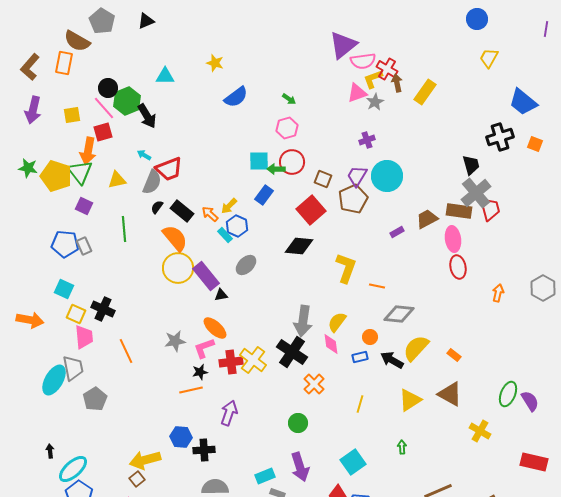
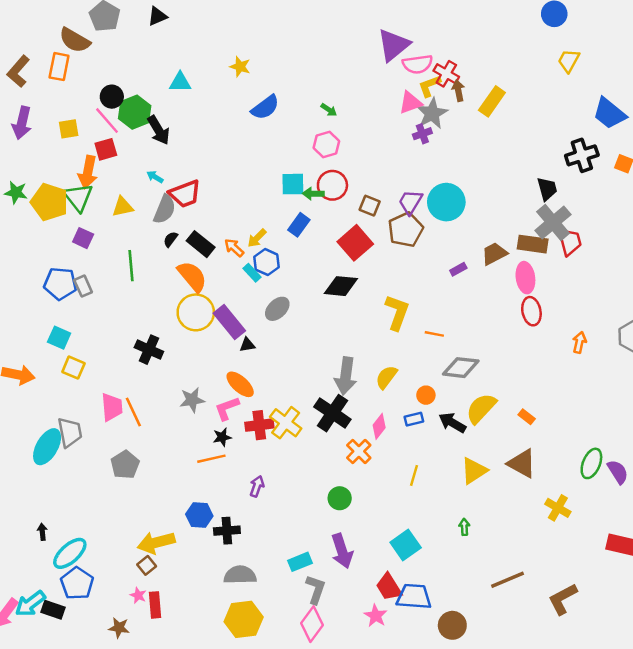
gray star: (375, 102) -> (432, 113), size x1.5
purple cross: (367, 140) -> (422, 134), moved
black cross: (103, 309) -> (149, 350), moved
pink trapezoid: (84, 337) -> (112, 407), moved
pink diamond: (331, 344) -> (379, 426), moved, turned 45
gray pentagon: (95, 399) -> (125, 465), moved
purple arrow: (229, 413) -> (257, 486), size x0.7

